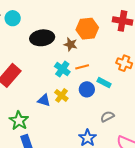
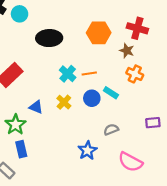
brown star: (71, 44) -> (127, 51), moved
blue triangle: (44, 100) -> (36, 107), moved

